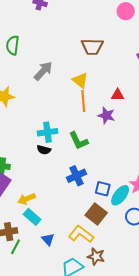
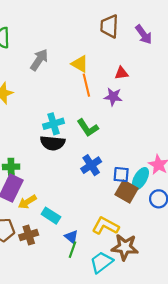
brown trapezoid: (92, 47) -> (109, 26), moved, turned 100
black semicircle: (44, 150) -> (53, 143), size x1.6
yellow arrow: (27, 199) -> (27, 202), moved
brown square: (96, 214) -> (127, 192), moved
green line: (16, 247) -> (73, 250), moved
brown star: (96, 256) -> (125, 247), size x1.4

